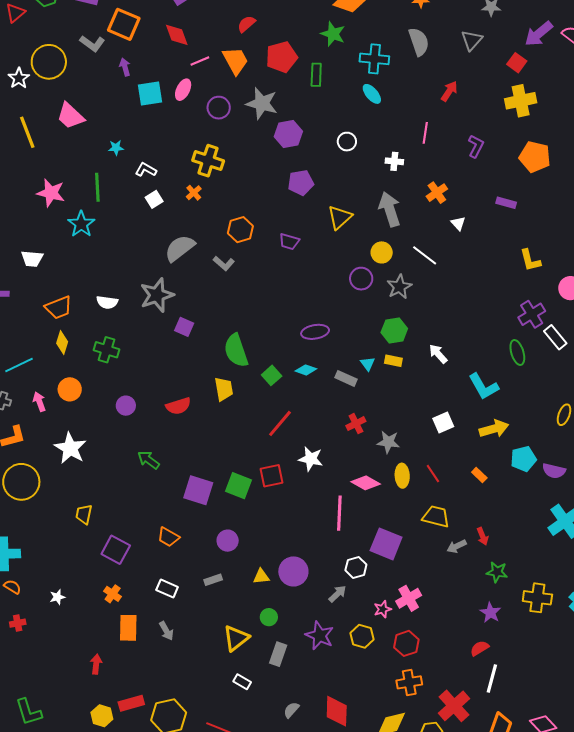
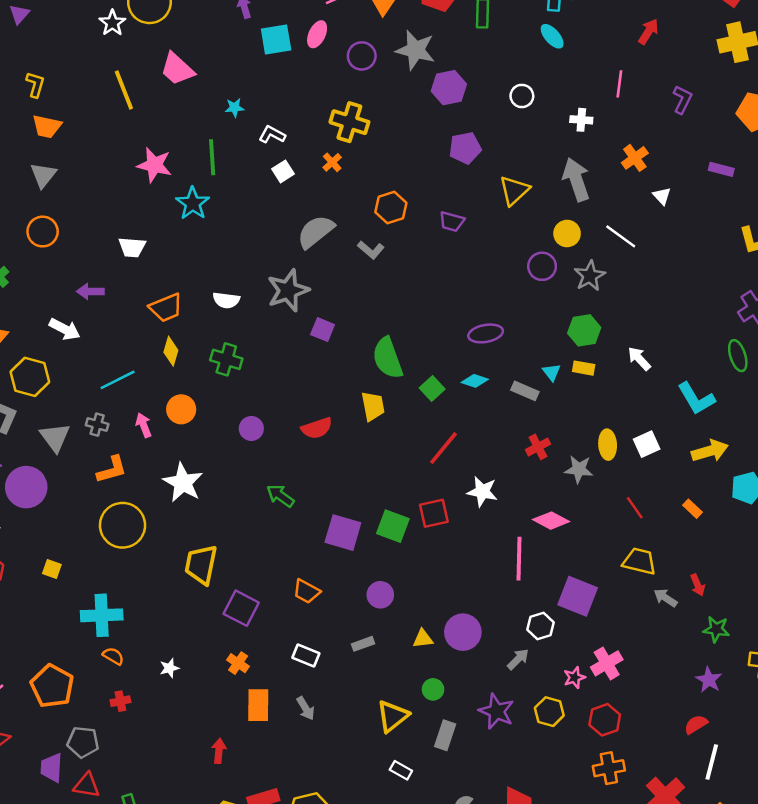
yellow ellipse: (402, 476) -> (608, 445), moved
yellow trapezoid: (84, 514) -> (201, 565), size x1.6
gray arrow: (457, 546) -> (665, 598), turned 60

